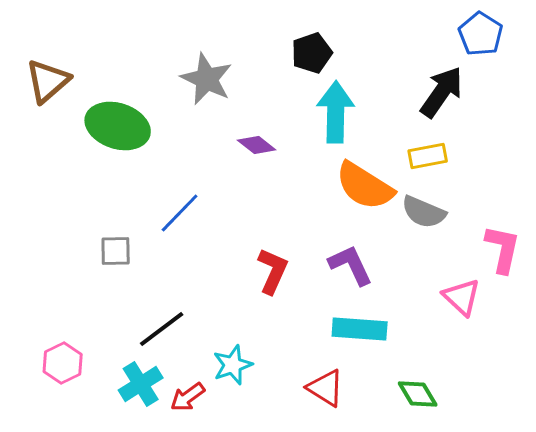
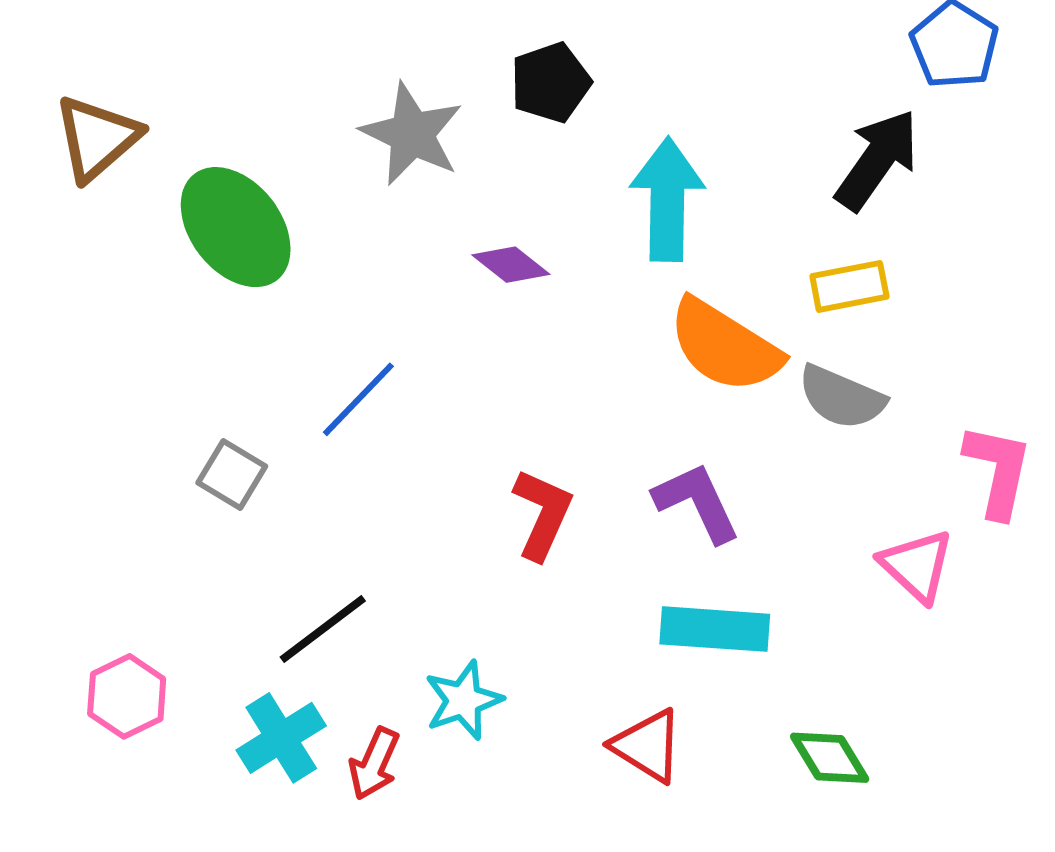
black pentagon: (312, 53) -> (550, 83), moved
green ellipse: (118, 126) -> (236, 227), turned 34
gray square: (116, 251) -> (232, 475), turned 32
red arrow: (188, 397) -> (374, 764), turned -30

